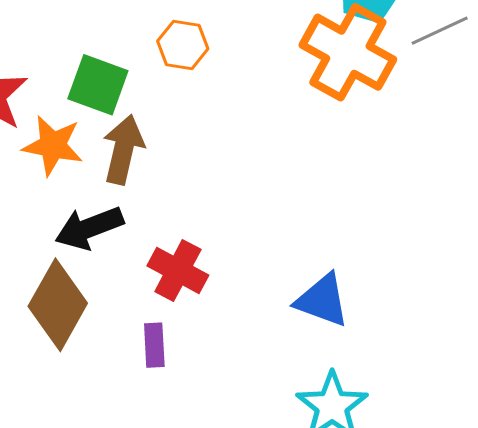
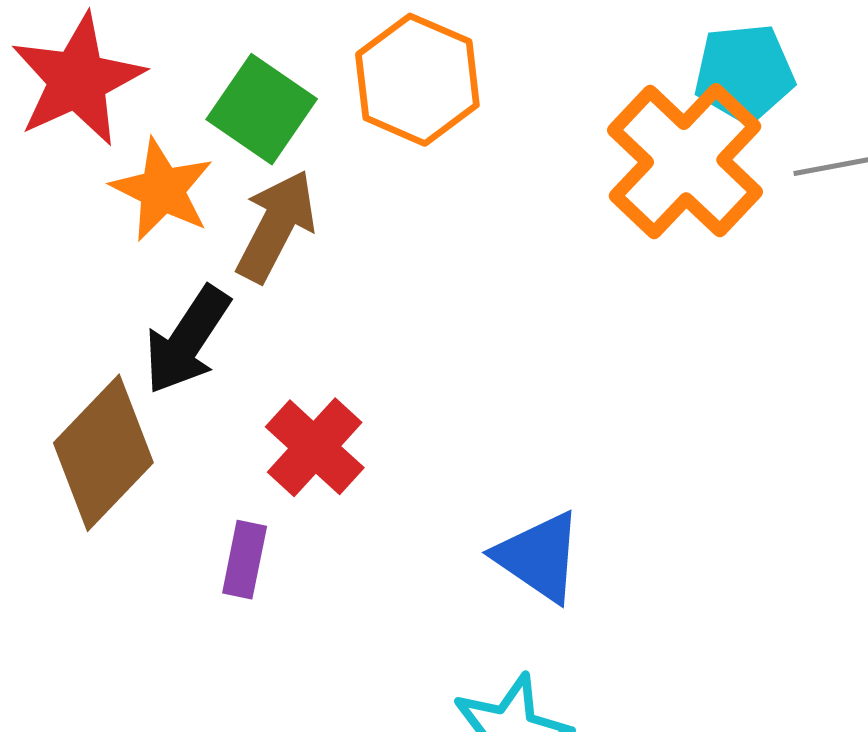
orange hexagon: (183, 45) -> (417, 80), size x1.5
black arrow: (89, 228) -> (187, 340), turned -50

